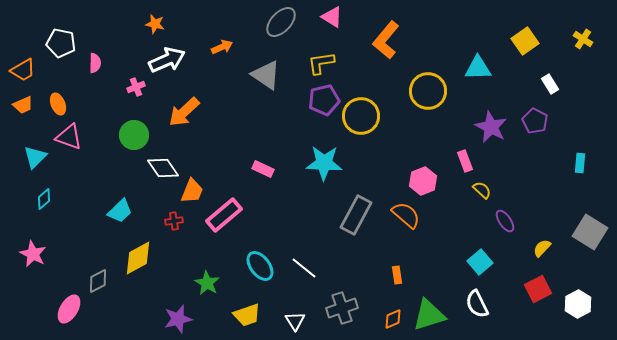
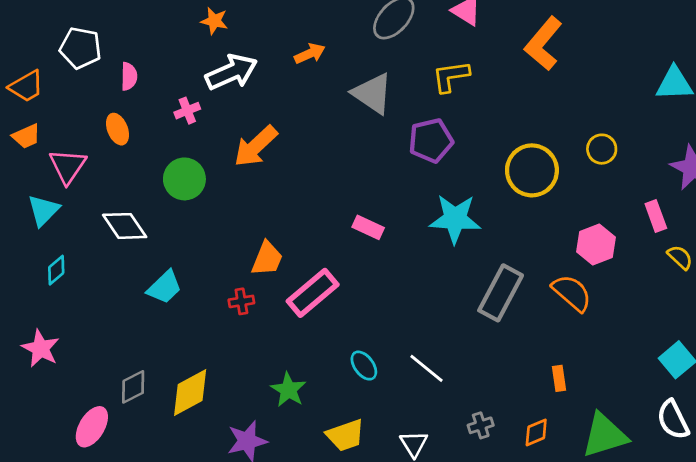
yellow circle: (428, 91) -> (602, 149), moved, size x0.6
purple pentagon: (324, 100) -> (431, 140), moved
orange ellipse: (58, 104) -> (117, 129), moved
yellow circle: (361, 116) -> (532, 170), moved
pink triangle: (69, 137) -> (68, 166), moved, turned 44
white diamond: (163, 168) -> (125, 226), moved
yellow diamond: (138, 258) -> (190, 393), moved
cyan ellipse: (260, 266) -> (364, 366), size x0.7
gray cross: (342, 308) -> (481, 425), size x0.6
orange diamond: (393, 319) -> (536, 432), moved

